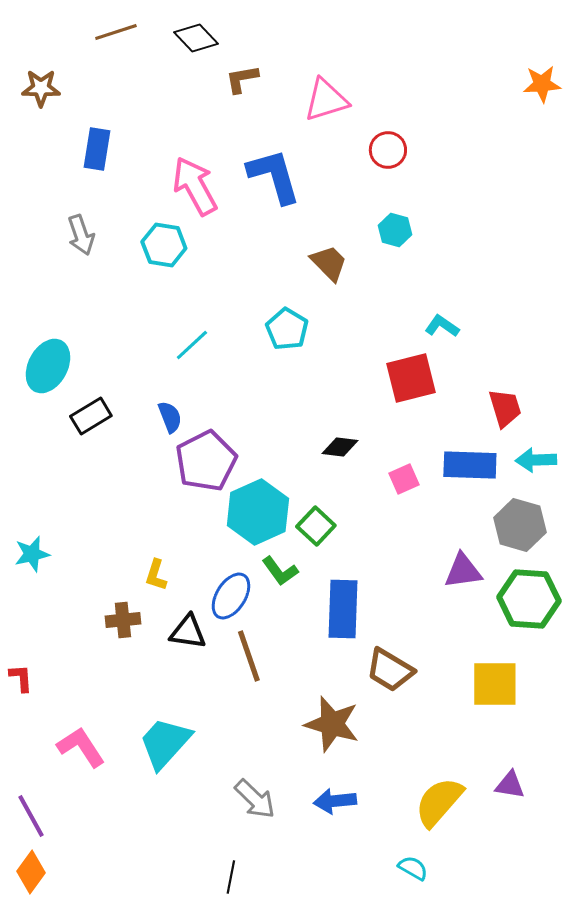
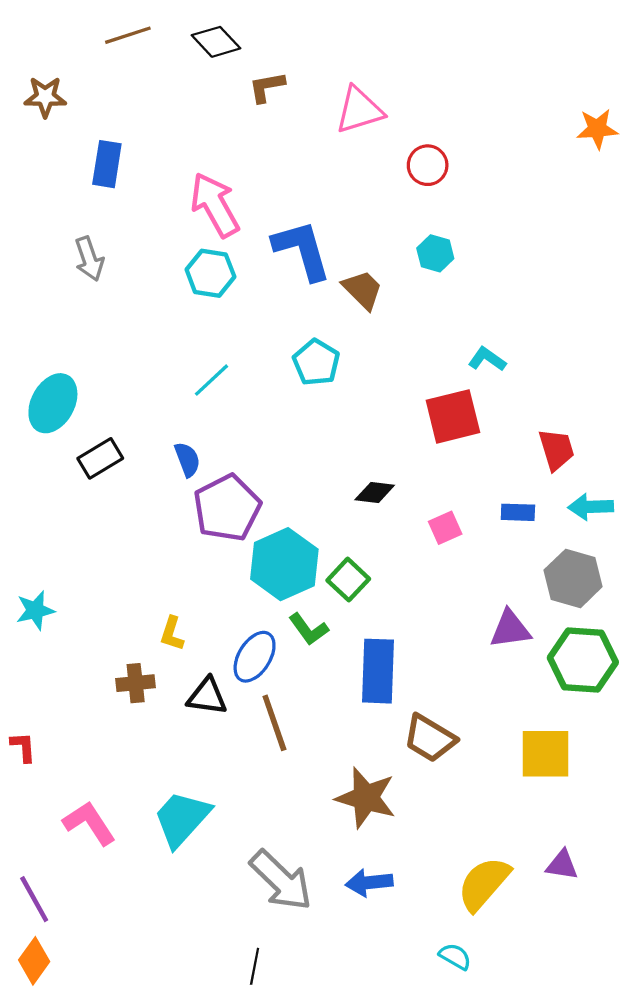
orange star: (542, 84) -> (597, 129), moved
blue L-shape: (274, 176) -> (302, 250), moved
cyan hexagon: (164, 245) -> (210, 273), moved
blue rectangle: (470, 465) -> (518, 512), size x0.6
gray arrow: (255, 799) -> (281, 880), size x1.4

